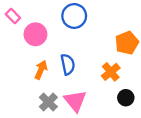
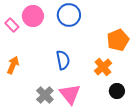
pink rectangle: (13, 16) -> (12, 25), moved
pink circle: (35, 34) -> (33, 16), moved
orange arrow: (41, 70) -> (13, 65), moved

